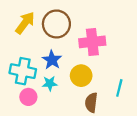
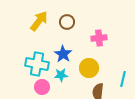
brown circle: (56, 24) -> (67, 22), size x0.6
pink cross: (92, 42) -> (99, 38), size x0.7

